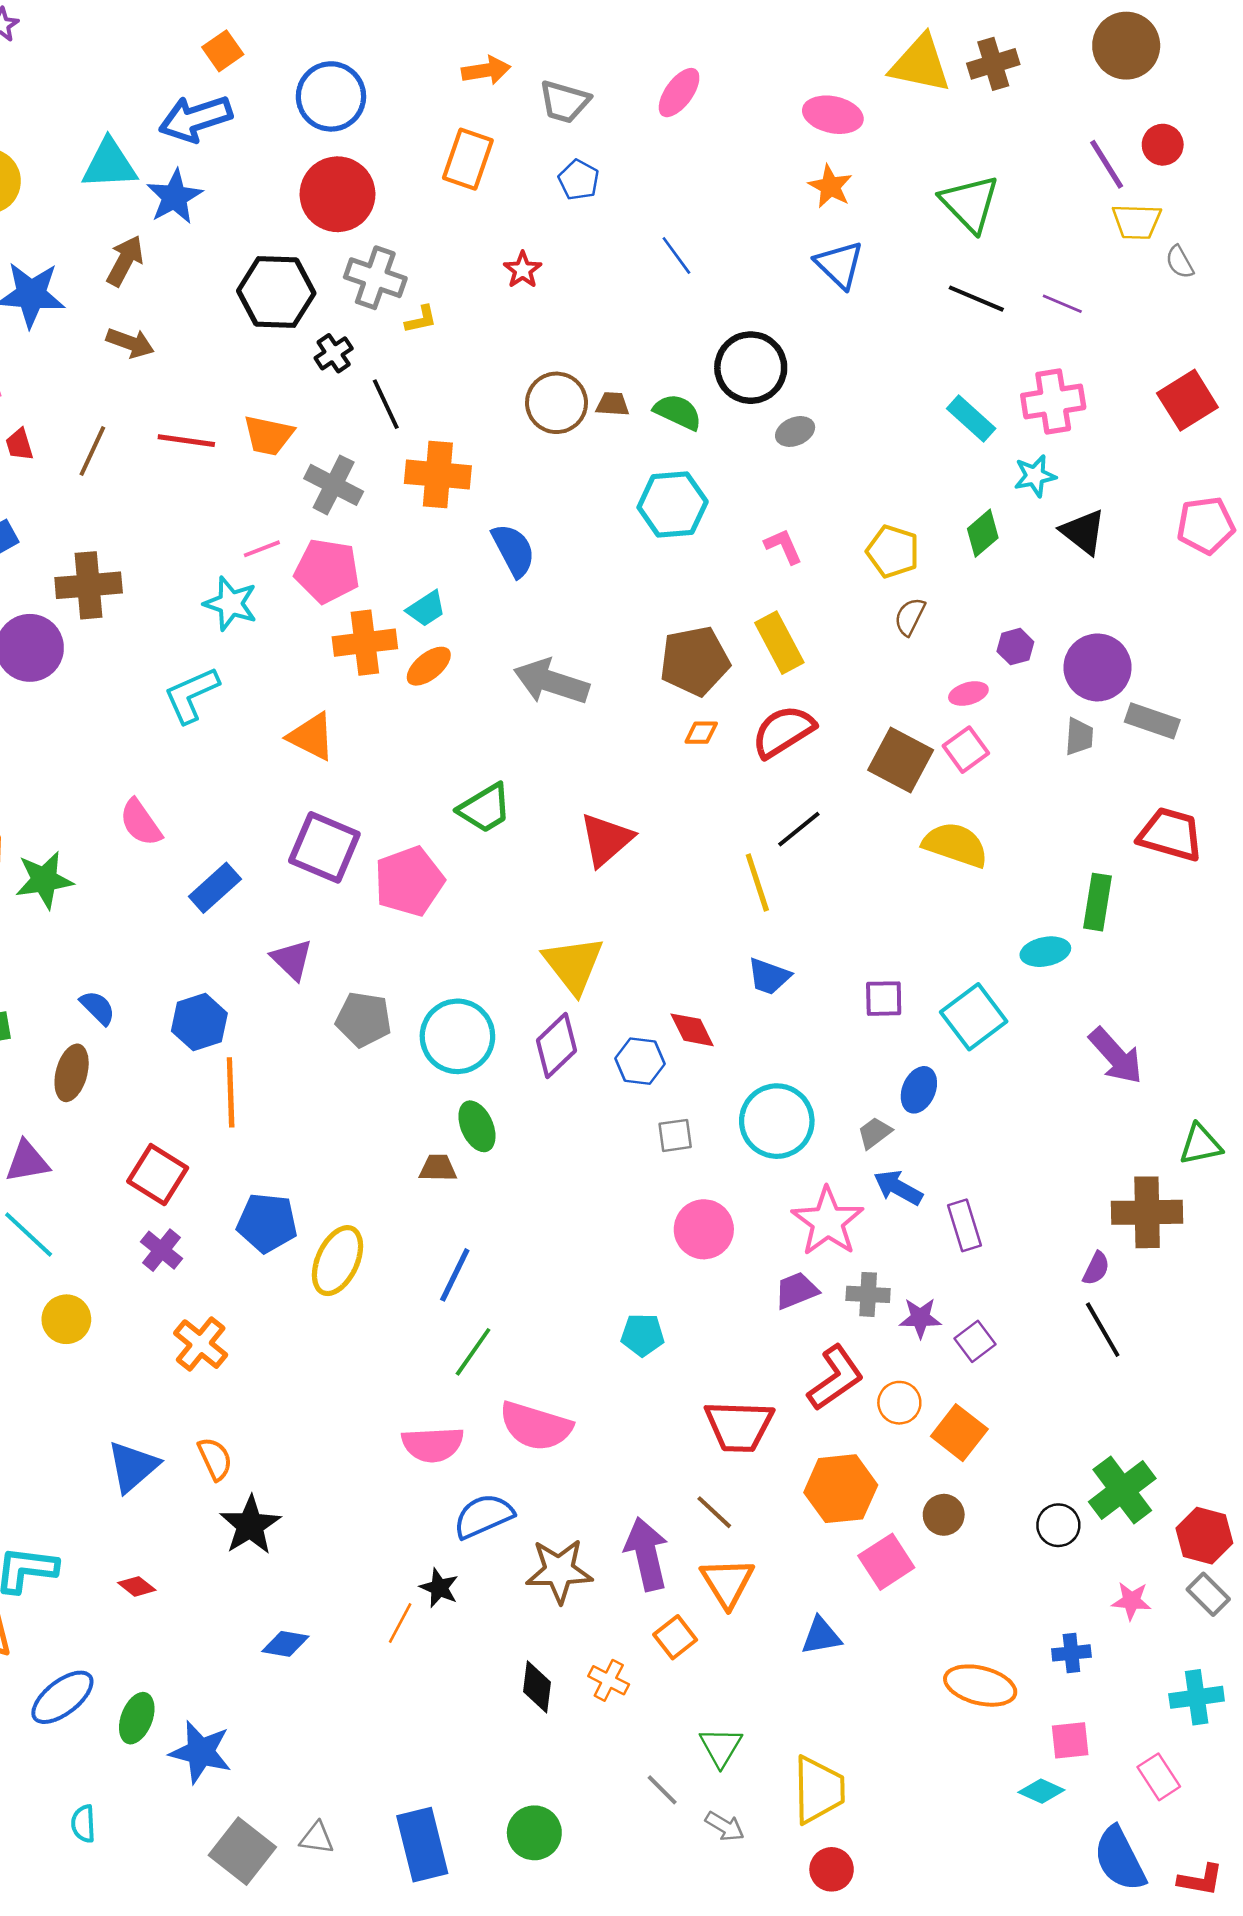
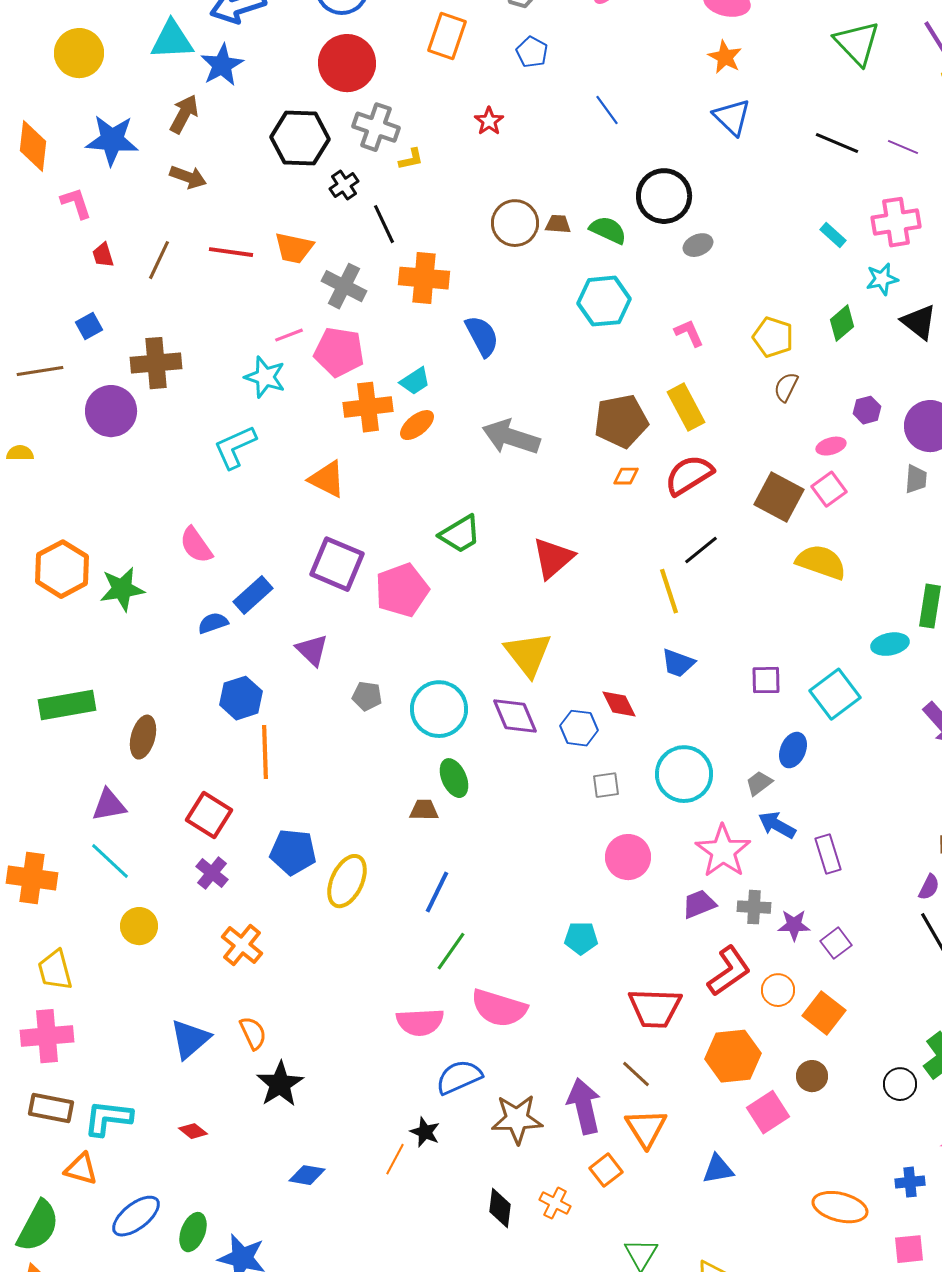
green triangle: (970, 203) -> (857, 43), moved
cyan rectangle: (971, 418) -> (833, 235), size x0.7
blue semicircle: (98, 1008) -> (213, 623), moved, turned -64
gray pentagon: (364, 1019) -> (367, 696), size x0.7
purple diamond: (557, 1045) -> (515, 716), turned -69

